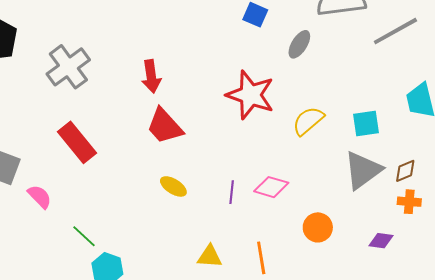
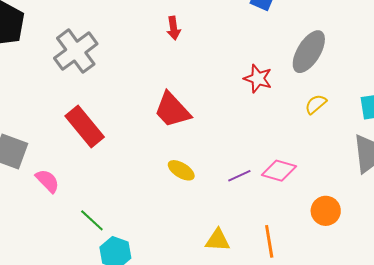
gray ellipse: (299, 44) -> (309, 52), moved, size x1.5
red arrow: (151, 76) -> (174, 28), moved, size x0.7
red star: (250, 95) -> (258, 79), size x0.6
yellow semicircle: (308, 121) -> (316, 104), size x0.7
purple line: (232, 192) -> (239, 176), turned 60

